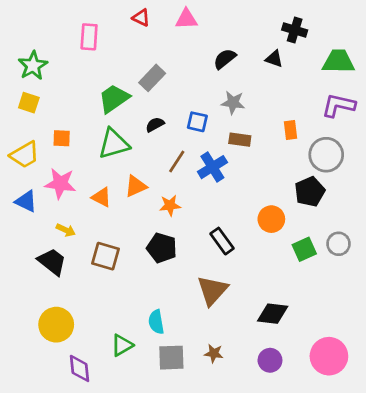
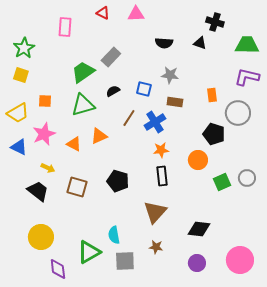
black semicircle: (225, 59) -> (164, 43), turned -138
pink star: (60, 183) -> (44, 134), turned -30
black pentagon: (310, 192) -> (214, 134), moved, turned -30
orange star: (170, 205) -> (161, 150), moved
black rectangle: (222, 241) -> (162, 176), turned 30
green triangle: (122, 345) -> (89, 252), size x1.4
brown star: (214, 353) -> (156, 247), moved

